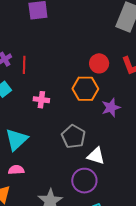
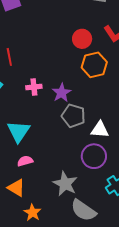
orange hexagon: (85, 89) -> (94, 65), moved
purple star: (111, 108) -> (61, 93), moved

